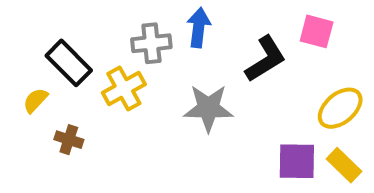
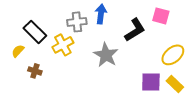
gray star: (208, 108) -> (106, 55), turned 30

